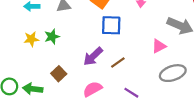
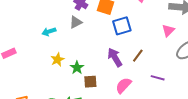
green star: (52, 37) -> (77, 68), moved
purple arrow: (93, 56) -> (115, 57), turned 120
brown square: (59, 74) -> (90, 82), turned -32

